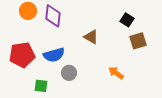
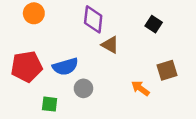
purple diamond: (53, 16) -> (93, 19), moved
brown square: (138, 41) -> (167, 70), moved

